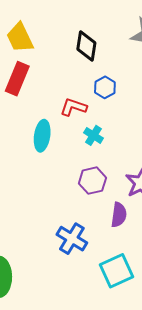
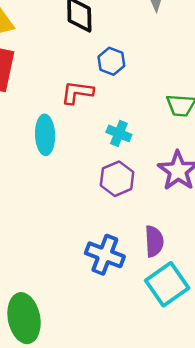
cyan cross: (93, 135) -> (119, 133), moved
purple semicircle: (119, 215) -> (154, 241), moved

